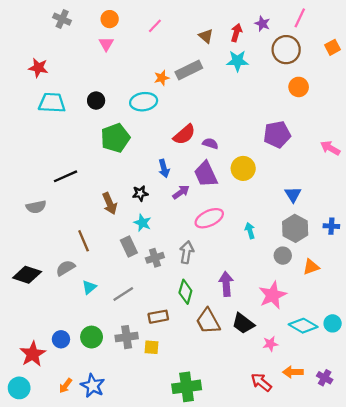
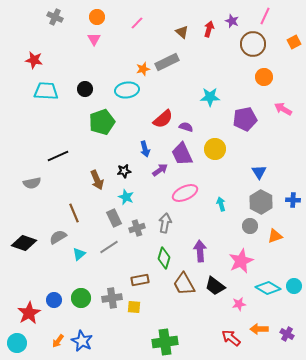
cyan star: (237, 61) -> (210, 97), moved
pink arrow: (330, 148) -> (283, 109), moved
gray line: (123, 294) -> (109, 247), moved

